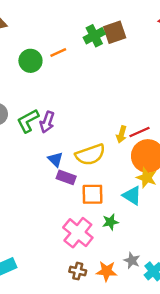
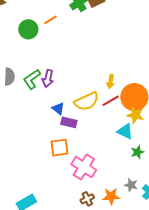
red line: (140, 132) -> (111, 101), moved
orange square: (92, 194) -> (60, 148), moved
green star: (110, 222) -> (137, 152), moved
brown cross: (78, 271) -> (87, 199), turned -32

